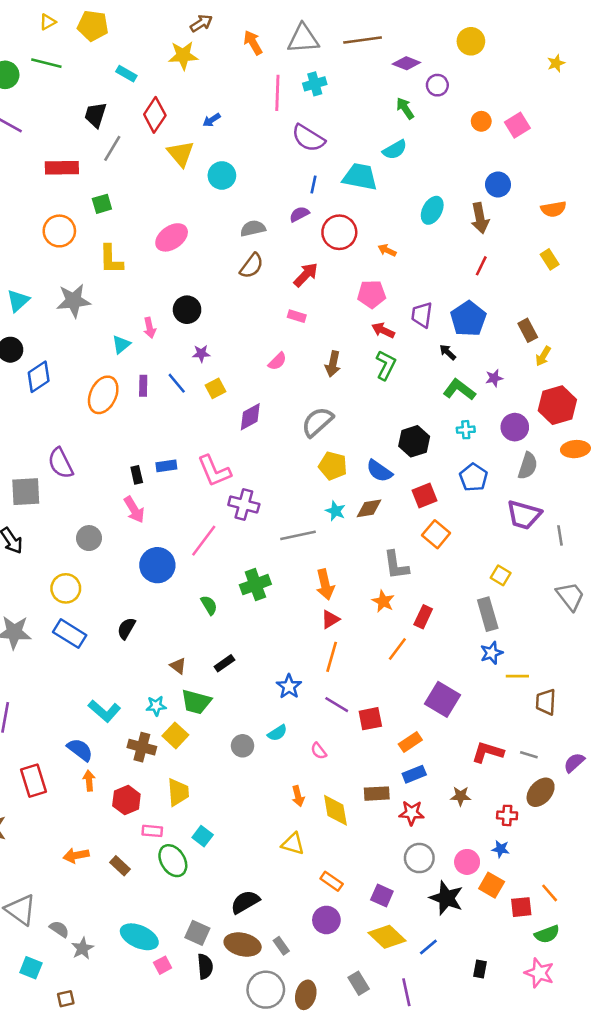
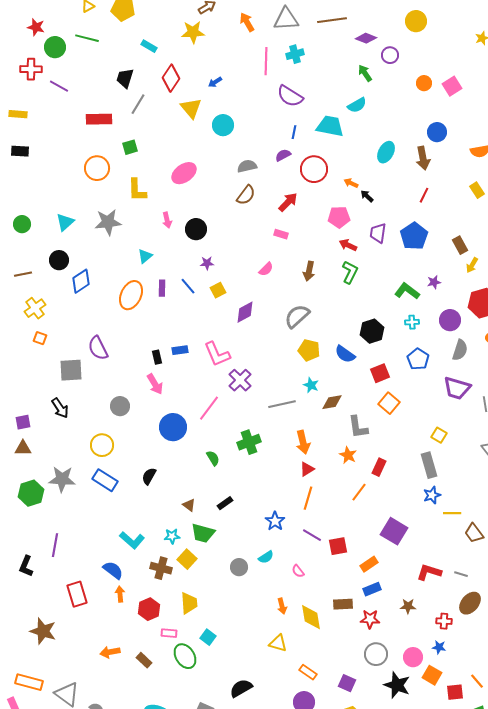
pink arrow: (150, 328) -> (167, 220), moved
black arrow: (448, 352) -> (367, 196), moved
purple cross: (244, 505) -> (240, 380), turned 30
brown diamond: (369, 508) -> (332, 402), moved
brown trapezoid: (546, 702) -> (474, 533), turned -40

